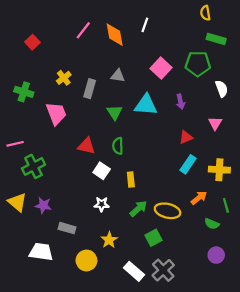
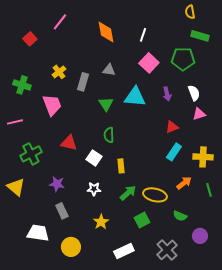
white line: (145, 25) -> (143, 35), moved
pink line: (83, 30) -> (60, 22), moved
white semicircle: (222, 89) -> (194, 93), moved
pink triangle: (215, 123) -> (199, 114), turned 40
pink line: (15, 144) -> (15, 122), moved
red triangle: (86, 146) -> (69, 143), moved
purple star: (43, 205) -> (57, 184), moved
green semicircle: (212, 224) -> (180, 216), moved
gray rectangle: (67, 228) -> (62, 211), turned 49
yellow circle: (86, 260) -> (71, 247), moved
gray cross: (163, 270) -> (167, 250), moved
white rectangle: (134, 271) -> (124, 251), turned -66

